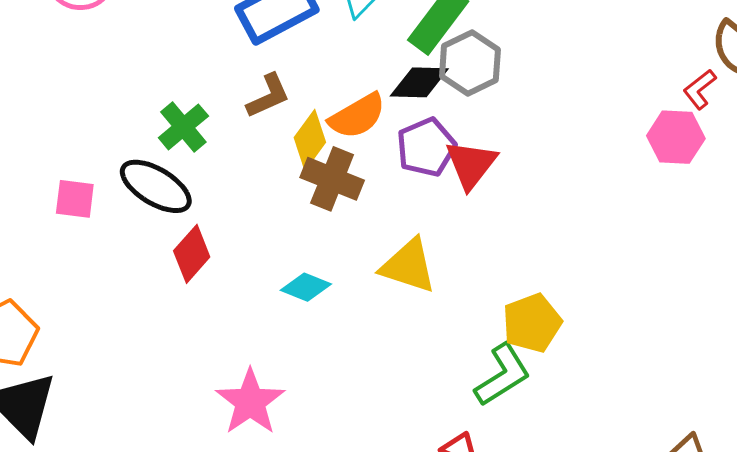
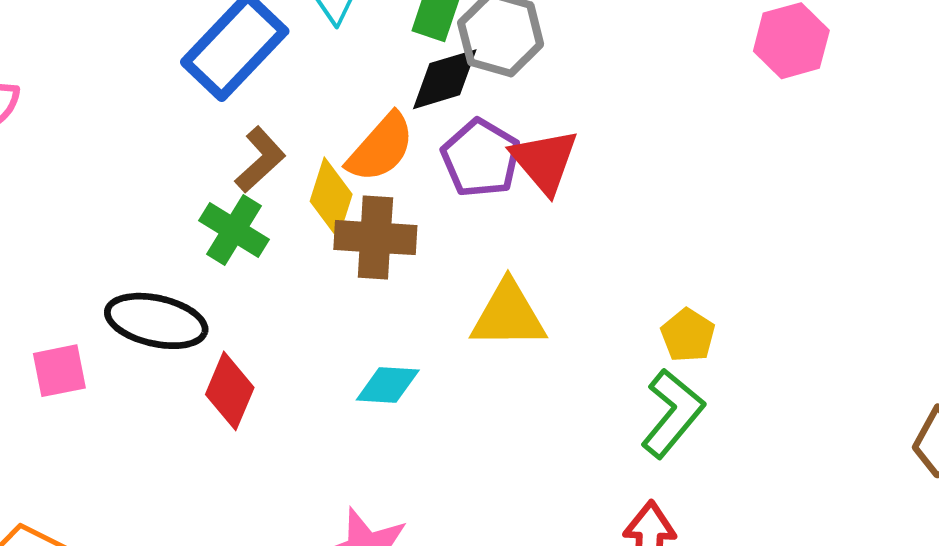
green cross: (183, 127) -> (234, 230), moved
yellow pentagon: (532, 323) -> (688, 335), size x0.7

